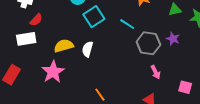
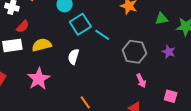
cyan line: (127, 24) -> (102, 35), moved
purple star: (173, 39) -> (169, 52), moved
yellow semicircle: (64, 46) -> (42, 45), moved

